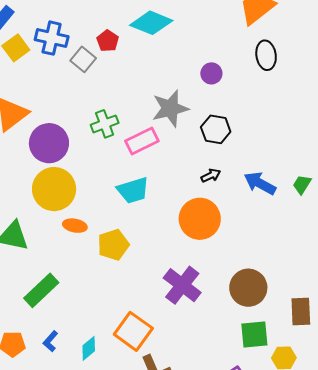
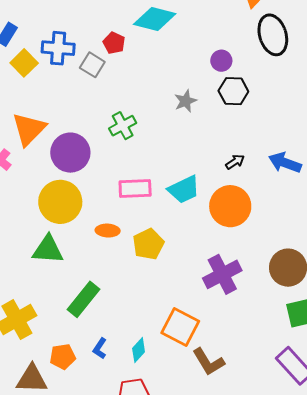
black ellipse: (266, 55) -> (273, 35), size x1.4
gray star: (170, 108) -> (185, 101), size x0.6
black hexagon: (216, 129) -> (233, 91), moved
pink rectangle: (142, 141) -> (135, 188), moved, turned 32
yellow circle: (54, 189) -> (60, 202), moved
cyan trapezoid: (133, 190) -> (184, 190), moved
purple cross: (182, 285) -> (222, 274), turned 33

